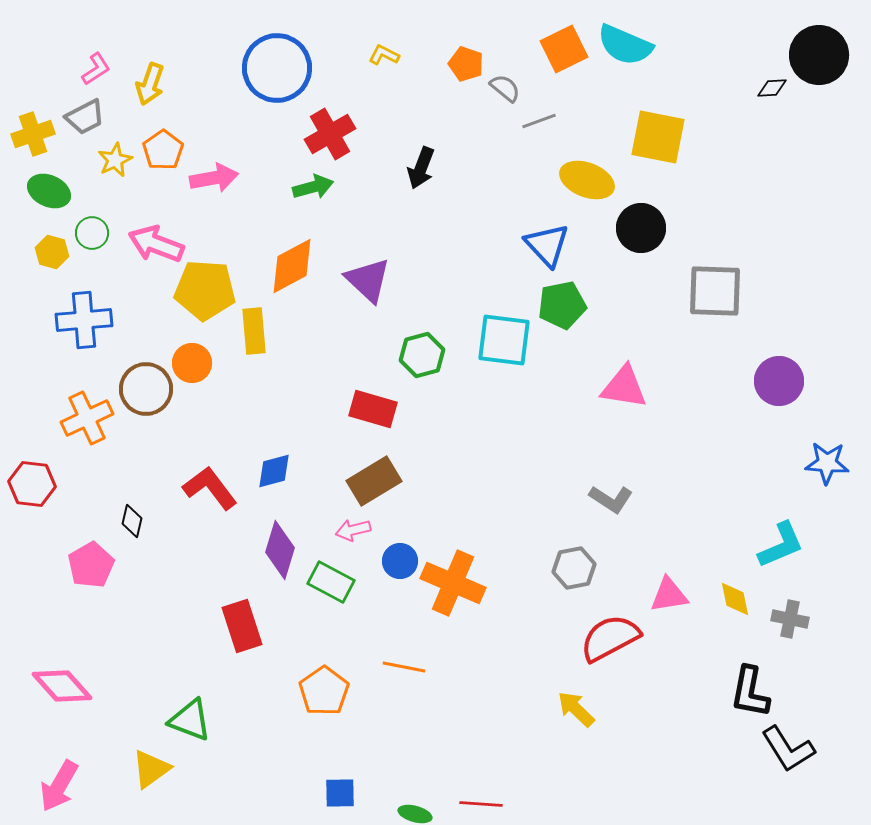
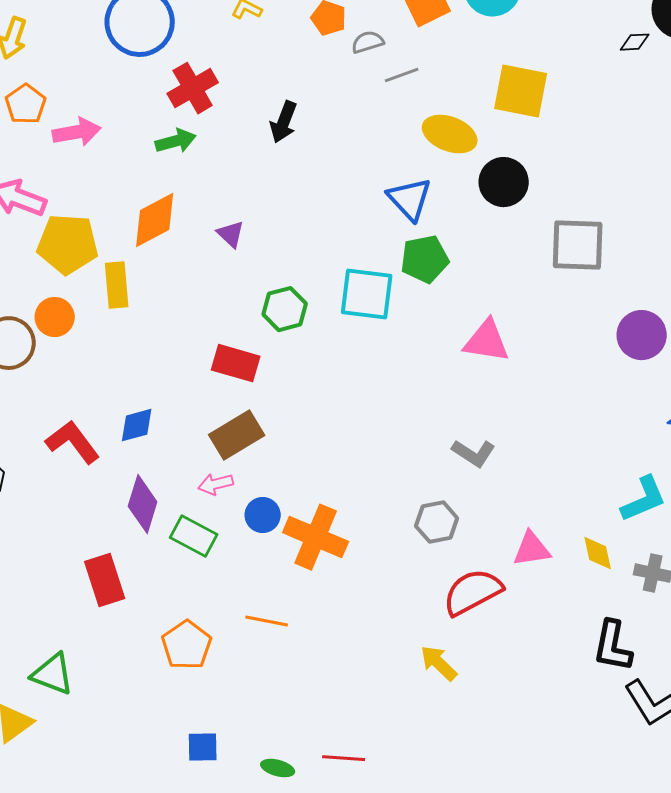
gray semicircle: (505, 88) -> (368, 42), turned -56
purple triangle: (368, 280) -> (231, 234), size x0.6

